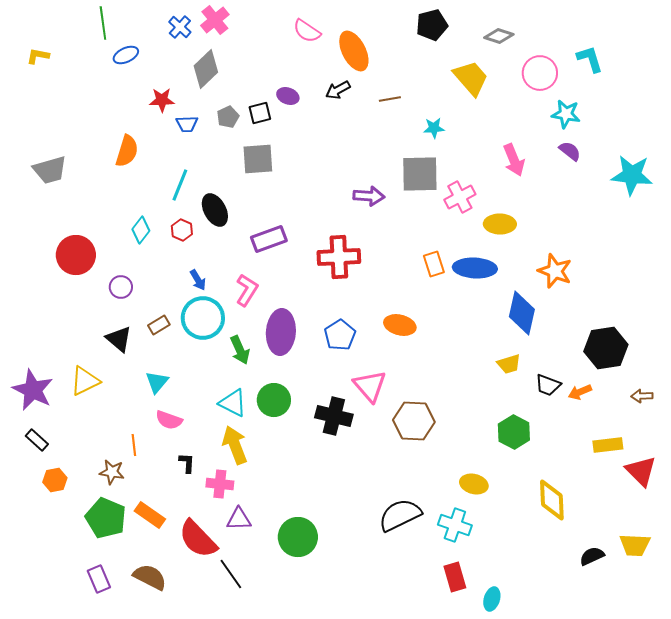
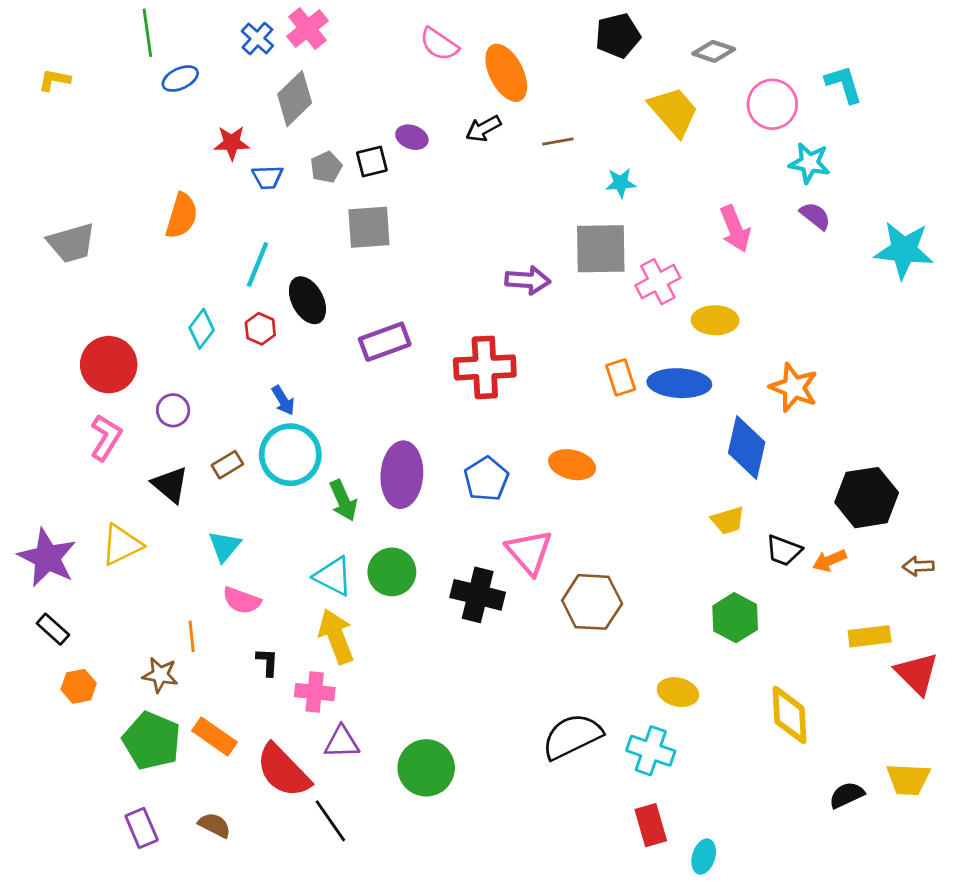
pink L-shape: (247, 290) -> (106, 437), moved
brown semicircle: (150, 577) -> (215, 825), size x0.7

